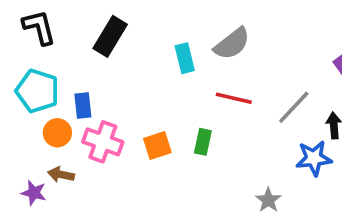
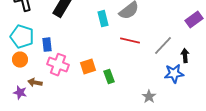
orange circle: (57, 133) -> (20, 60), moved
green rectangle: (203, 142) -> (109, 77), moved, turned -32

